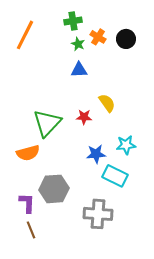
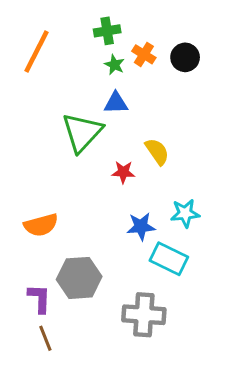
green triangle: (47, 123) -> (82, 132), moved

